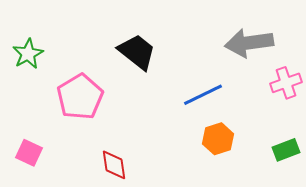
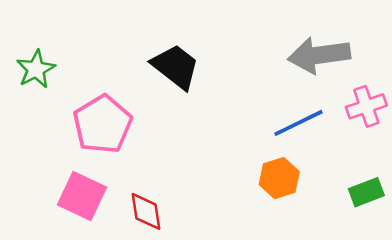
blue line: (203, 95) -> (298, 123), moved
pink square: (29, 153) -> (82, 196), moved, size x1.4

